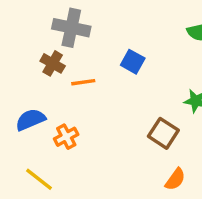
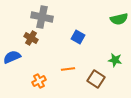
orange line: (83, 82) -> (68, 69), moved
blue semicircle: (30, 120) -> (12, 57), moved

